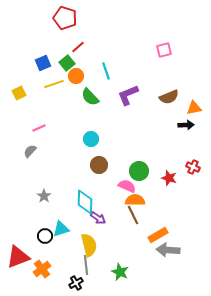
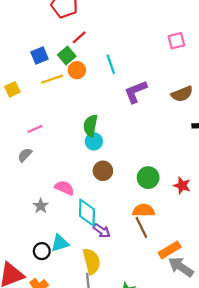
green semicircle: (90, 97) -> (90, 126), moved, turned 54
pink semicircle: (127, 186) -> (64, 188), moved
gray arrow: (168, 250) -> (181, 267), turned 30

